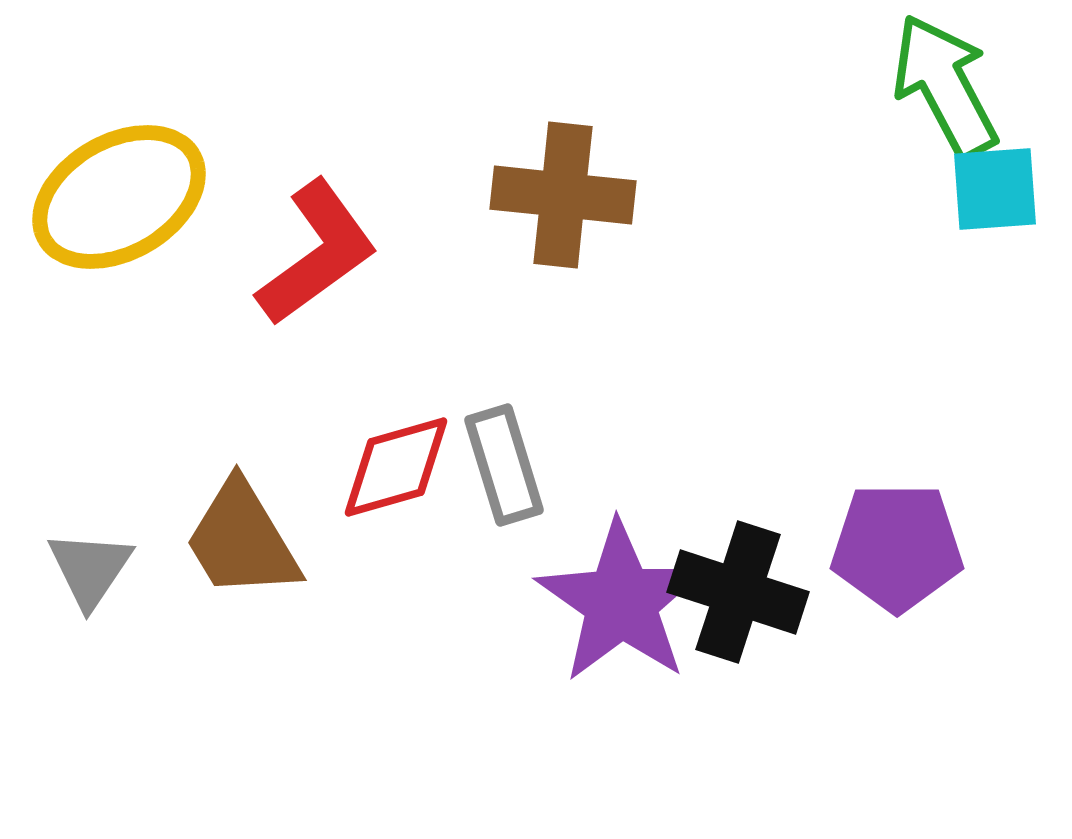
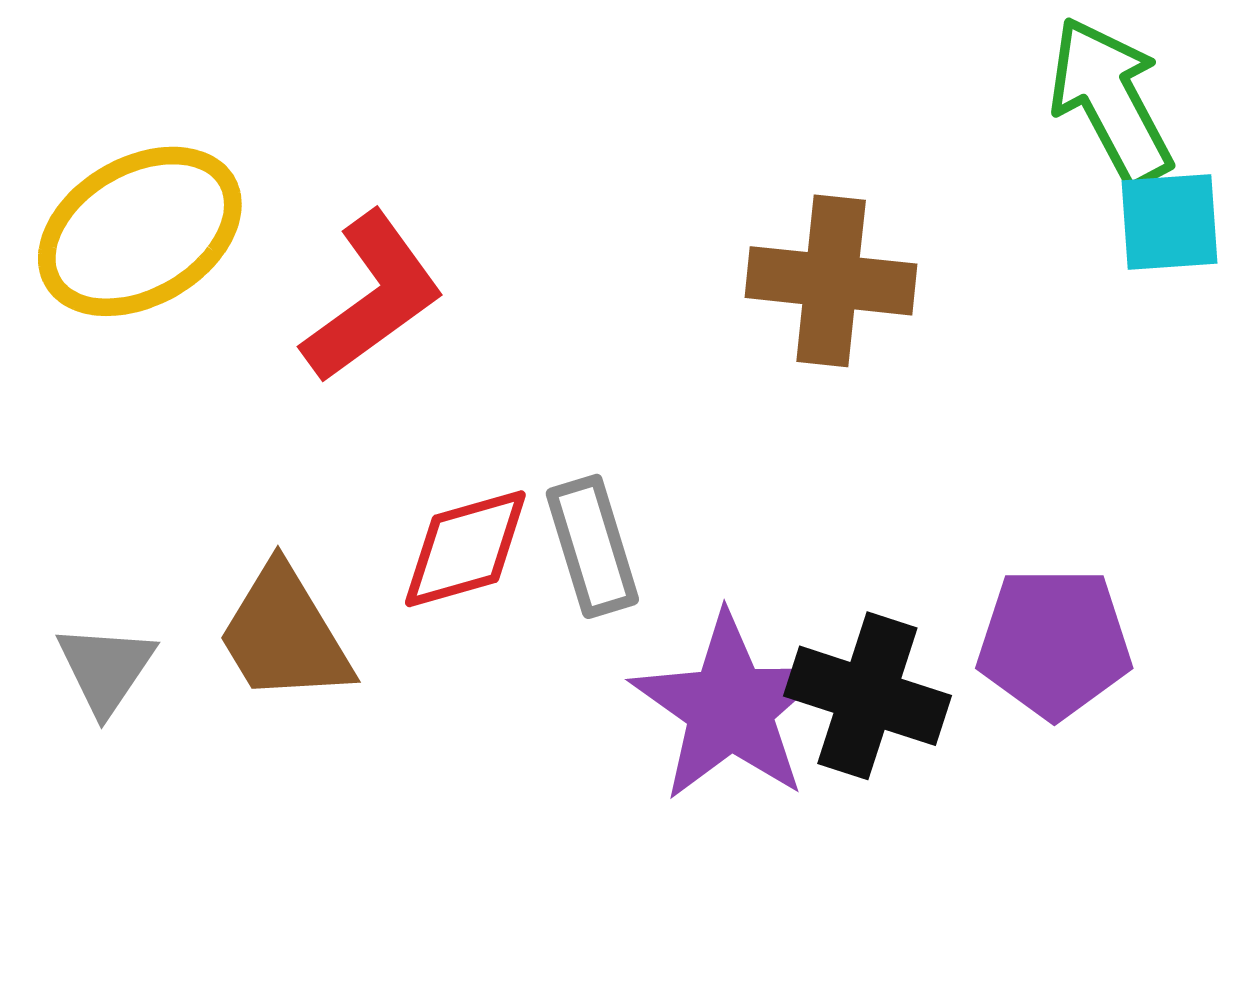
brown cross: (563, 195) -> (831, 281), moved

